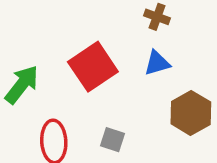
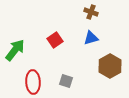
red square: (93, 67) -> (55, 40), size x0.6

